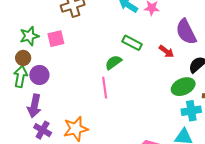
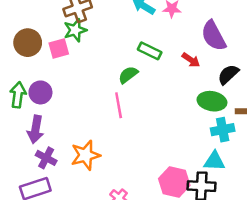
green star: (29, 36) -> (75, 30), moved
brown circle: (23, 58) -> (28, 43), moved, size x1.5
green ellipse: (183, 87) -> (212, 101), turned 35

